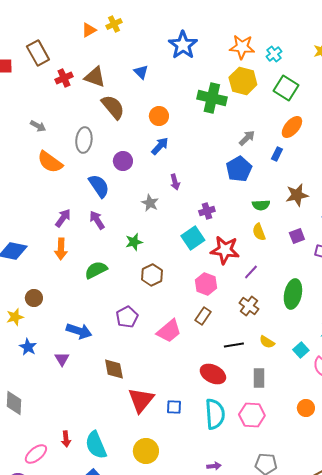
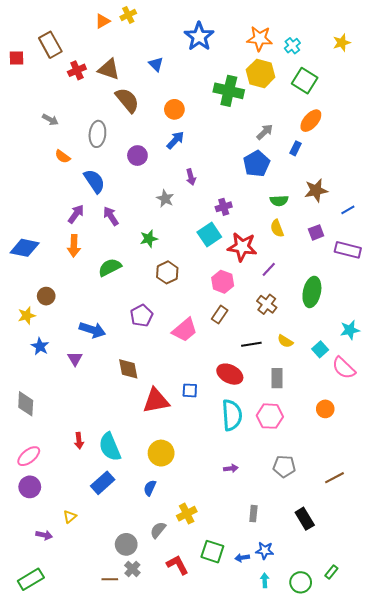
orange semicircle: (50, 162) -> (63, 157), size x0.6
blue semicircle: (99, 186) -> (94, 181), moved
red triangle: (141, 400) -> (156, 401), turned 40
blue square: (174, 407) -> (190, 390), moved
pink ellipse: (36, 454) -> (29, 456), moved

